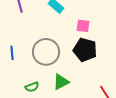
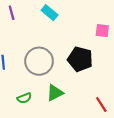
pink square: (83, 26) -> (102, 31), moved

